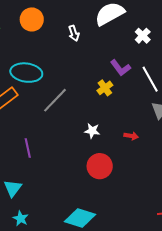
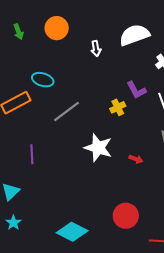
cyan ellipse: (26, 73) -> (43, 80), size x0.7
white star: (92, 131) -> (98, 148), size x1.8
red circle: (100, 166) -> (126, 216), moved

